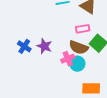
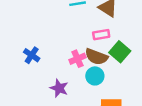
purple star: (44, 46) -> (59, 88), moved
pink cross: (68, 59) -> (77, 59), moved

